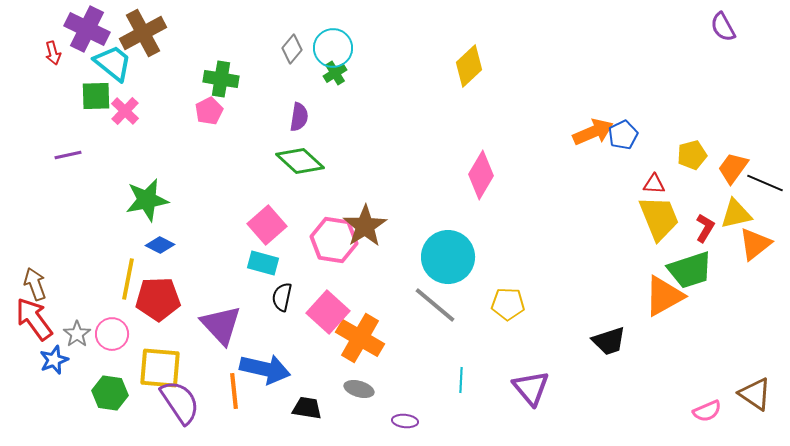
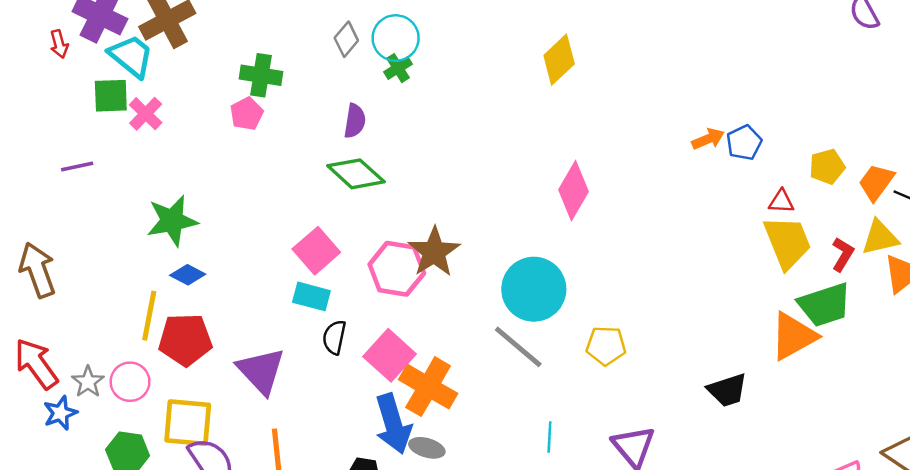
orange arrow: (593, 132) -> (708, 139), size x0.7
brown arrow: (35, 284) -> (37, 270), moved, size x1.4
blue arrow: (265, 369) -> (393, 424), moved, turned 60

